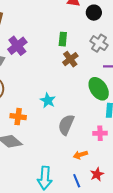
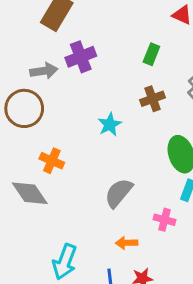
green rectangle: (63, 39) -> (151, 54), moved
cyan star: (48, 100) -> (110, 124), moved

